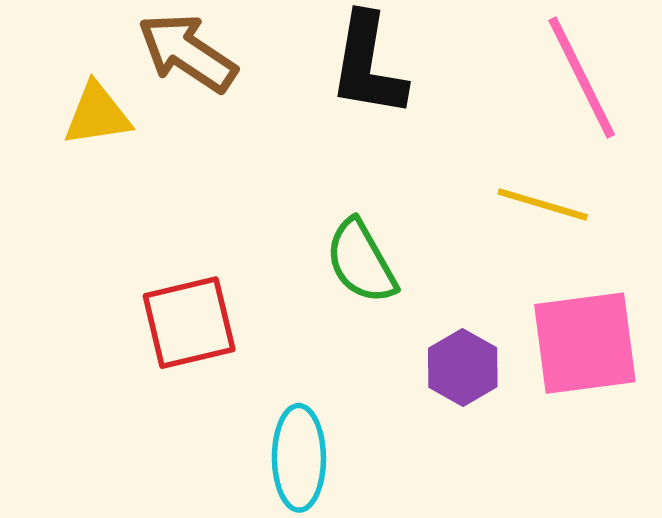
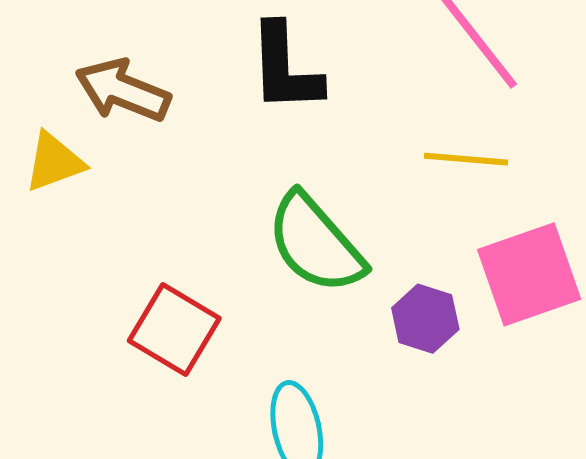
green semicircle: (361, 262) -> (315, 243), size x1.4
red square: (189, 323) -> (174, 330), turned -34

